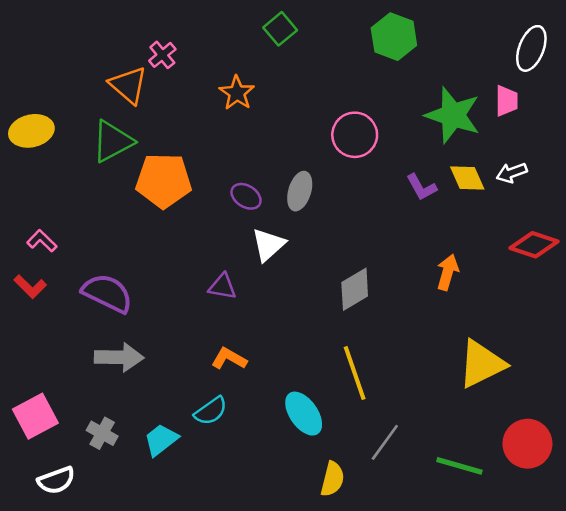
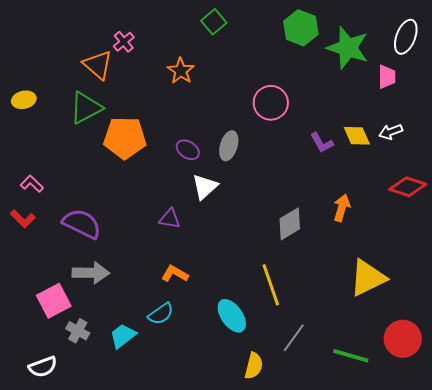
green star: (453, 115) -> (348, 48), moved
yellow ellipse: (31, 131) -> (24, 100), size x0.7
gray diamond: (355, 289) -> (290, 224), moved
pink square: (35, 416) -> (54, 301), moved

